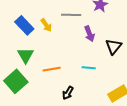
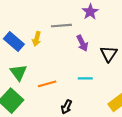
yellow arrow: (46, 25) -> (37, 39), turned 56

